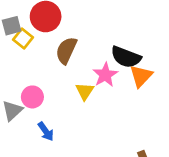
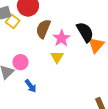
black semicircle: (126, 57) -> (85, 32), turned -140
pink star: (105, 75) -> (61, 38), moved

